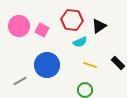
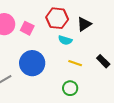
cyan semicircle: (80, 42) -> (65, 40), turned 40

